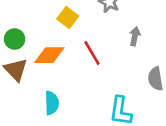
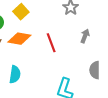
yellow square: (68, 17) -> (21, 12), moved

